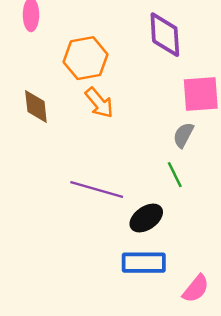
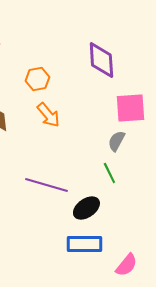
orange hexagon: (86, 58) -> (37, 79), size x0.7

